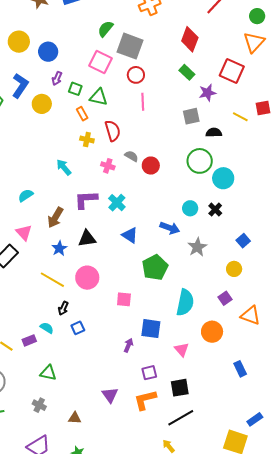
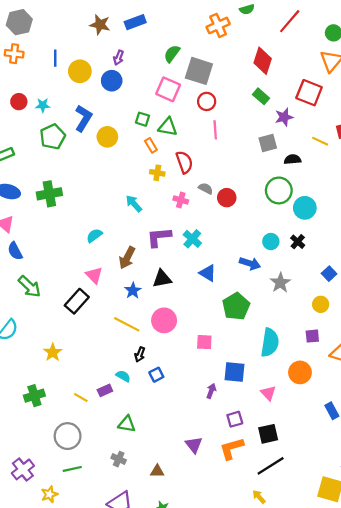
purple arrow: (57, 78) -> (119, 58), moved
purple square: (225, 298) -> (312, 336), turned 32

